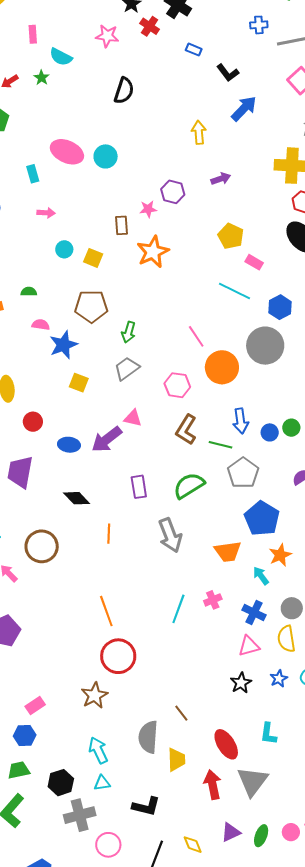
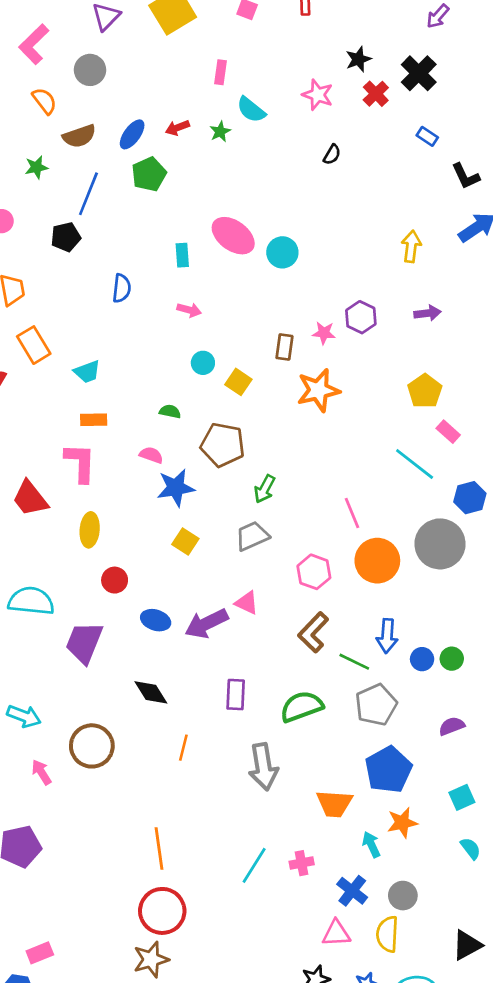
black semicircle: (124, 91) -> (332, 155), moved, size x0.6
green semicircle: (29, 292) -> (170, 411), moved
brown star: (94, 695) -> (151, 959), moved

